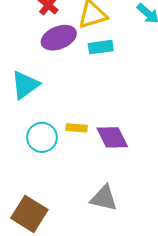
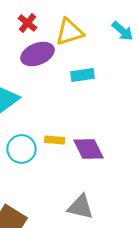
cyan rectangle: (101, 47) -> (83, 75), moved

